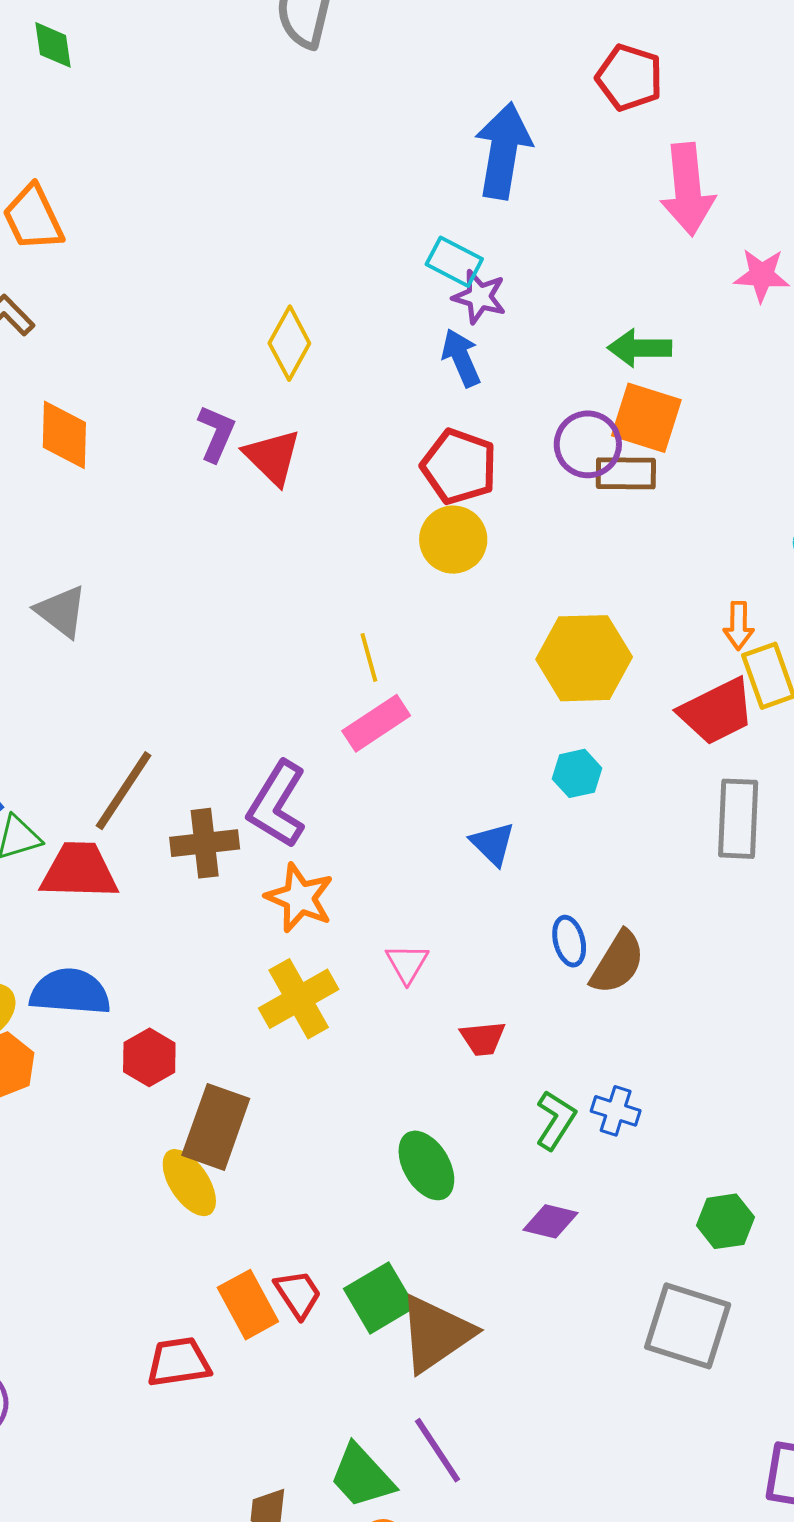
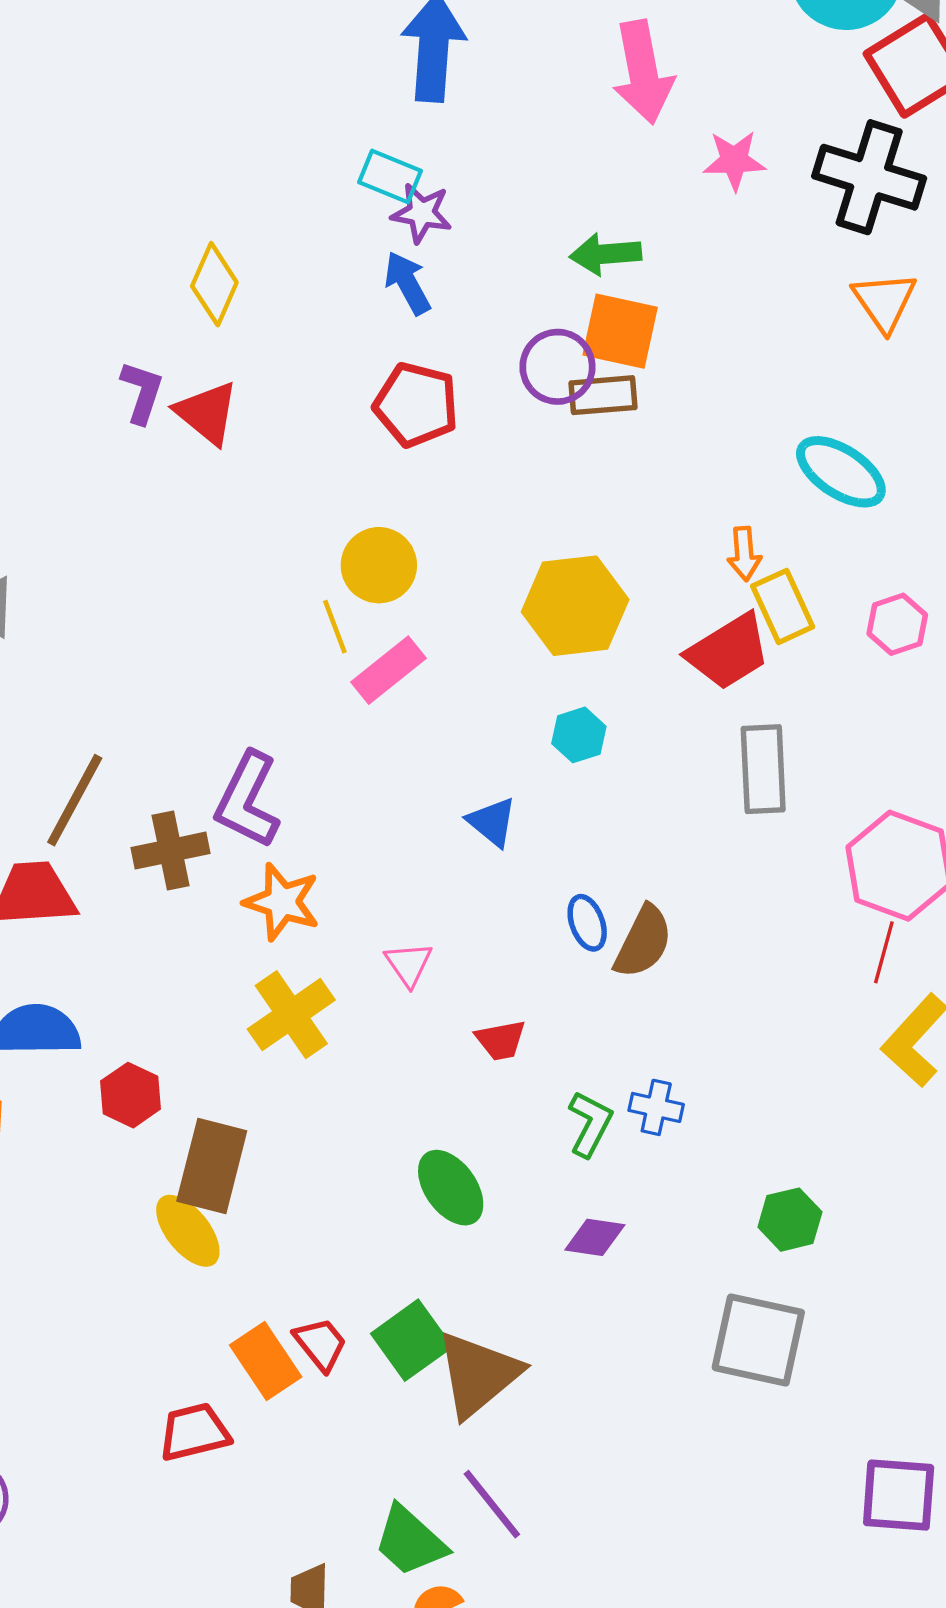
yellow circle: (453, 540) -> (379, 565), moved
pink rectangle: (376, 723) -> (389, 670), moved

